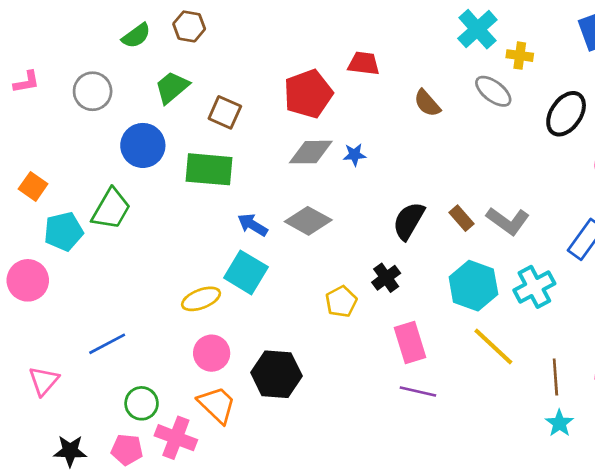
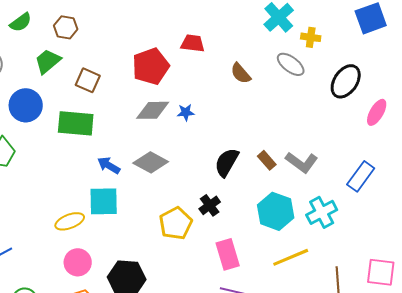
brown hexagon: (189, 26) -> (66, 27), moved
cyan square: (246, 272) -> (104, 201), turned -32
yellow pentagon: (341, 302) -> (176, 223), size x1.4
yellow line: (493, 346) -> (291, 257), turned -66

